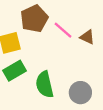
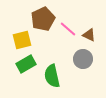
gray circle: (80, 93) -> (83, 59), moved

